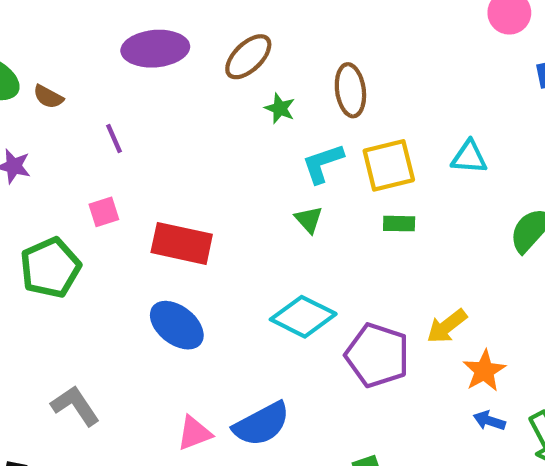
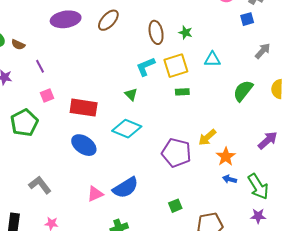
green star: (280, 108) -> (185, 33), moved
purple line: (114, 138) -> (40, 66), moved
green triangle: (309, 220) -> (131, 94), moved
cyan diamond: (303, 317) -> (127, 129), moved

